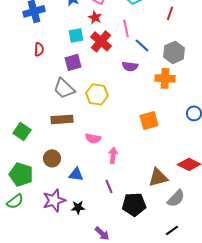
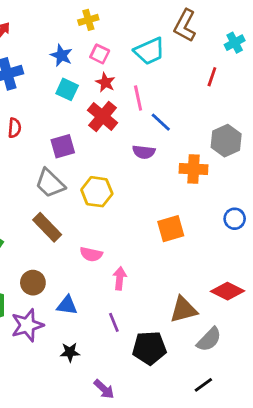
red line: (170, 13) -> (212, 77), moved
red star: (95, 17) -> (105, 82), moved
cyan square: (76, 35) -> (67, 89), moved, turned 35
gray hexagon: (174, 52) -> (226, 141), moved
brown rectangle: (62, 119) -> (47, 227), turned 50
purple star: (54, 200) -> (27, 325), moved

